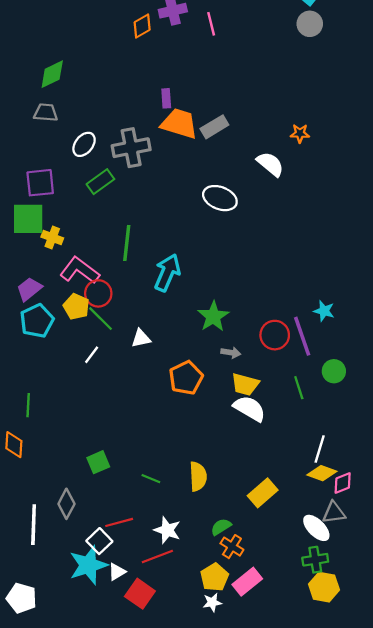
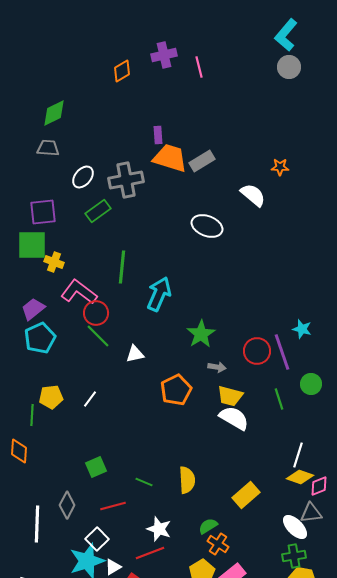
orange diamond: (142, 26) -> (122, 71), moved
yellow pentagon: (76, 307) -> (51, 397), moved, turned -30
white line: (92, 355) -> (90, 399), moved
red line: (119, 522) -> (113, 506), moved

